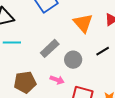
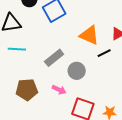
orange triangle: (83, 23) -> (89, 35), turned -30
black line: (103, 51) -> (104, 53), moved

